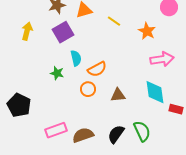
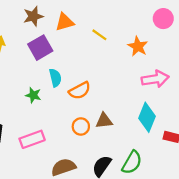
orange circle: (88, 89) -> (81, 126), moved
cyan diamond: (155, 92) -> (147, 117), turned 30
pink rectangle: (56, 130) -> (32, 139), moved
green semicircle: (142, 131) -> (132, 162), turned 55

